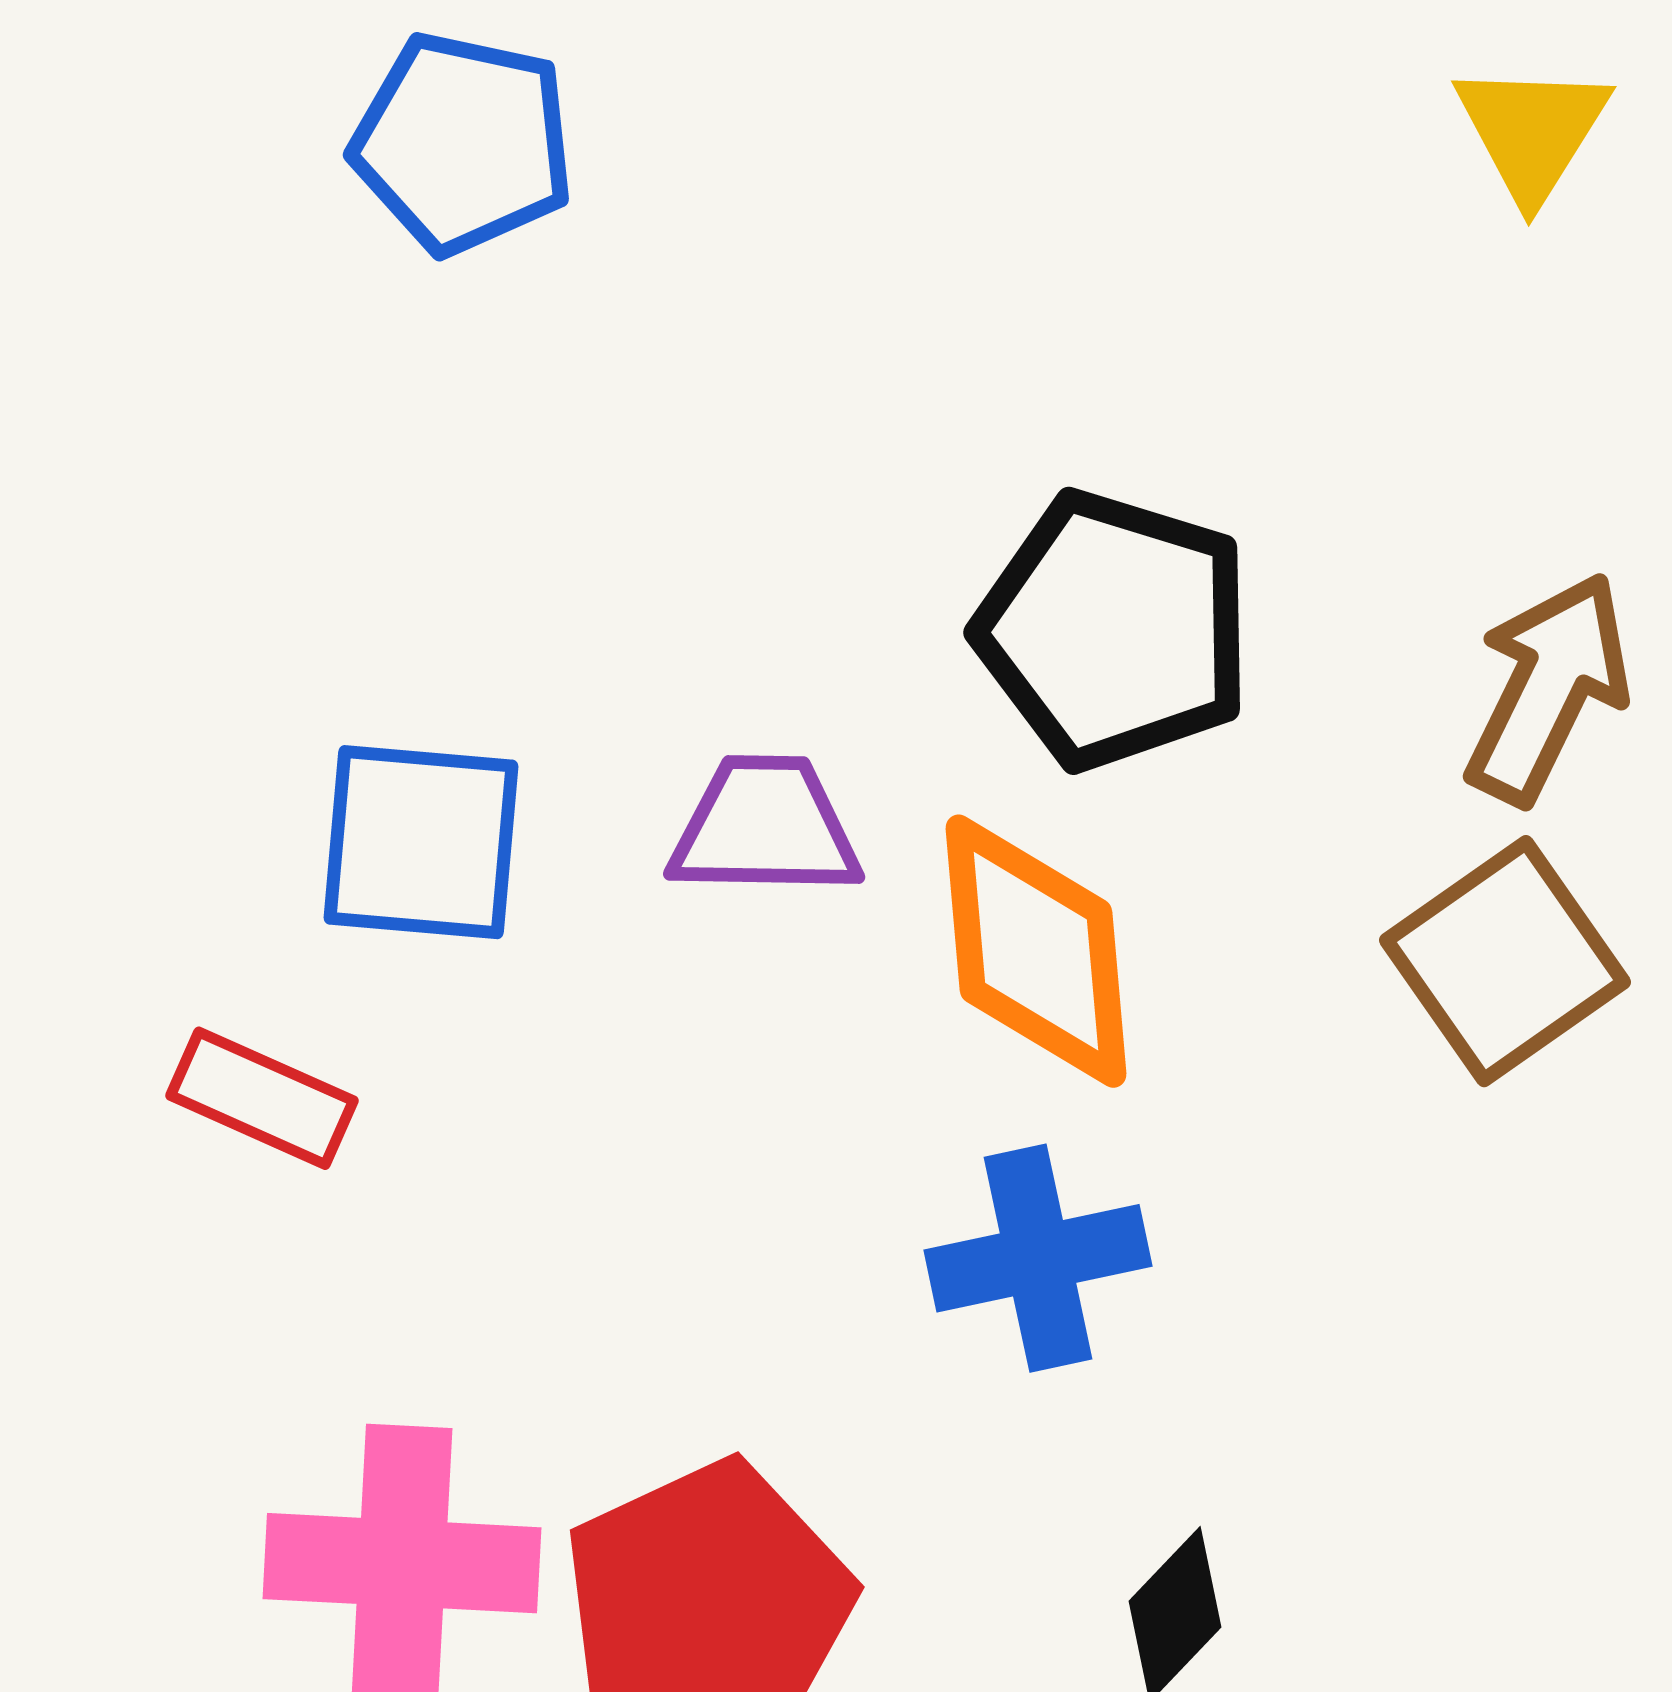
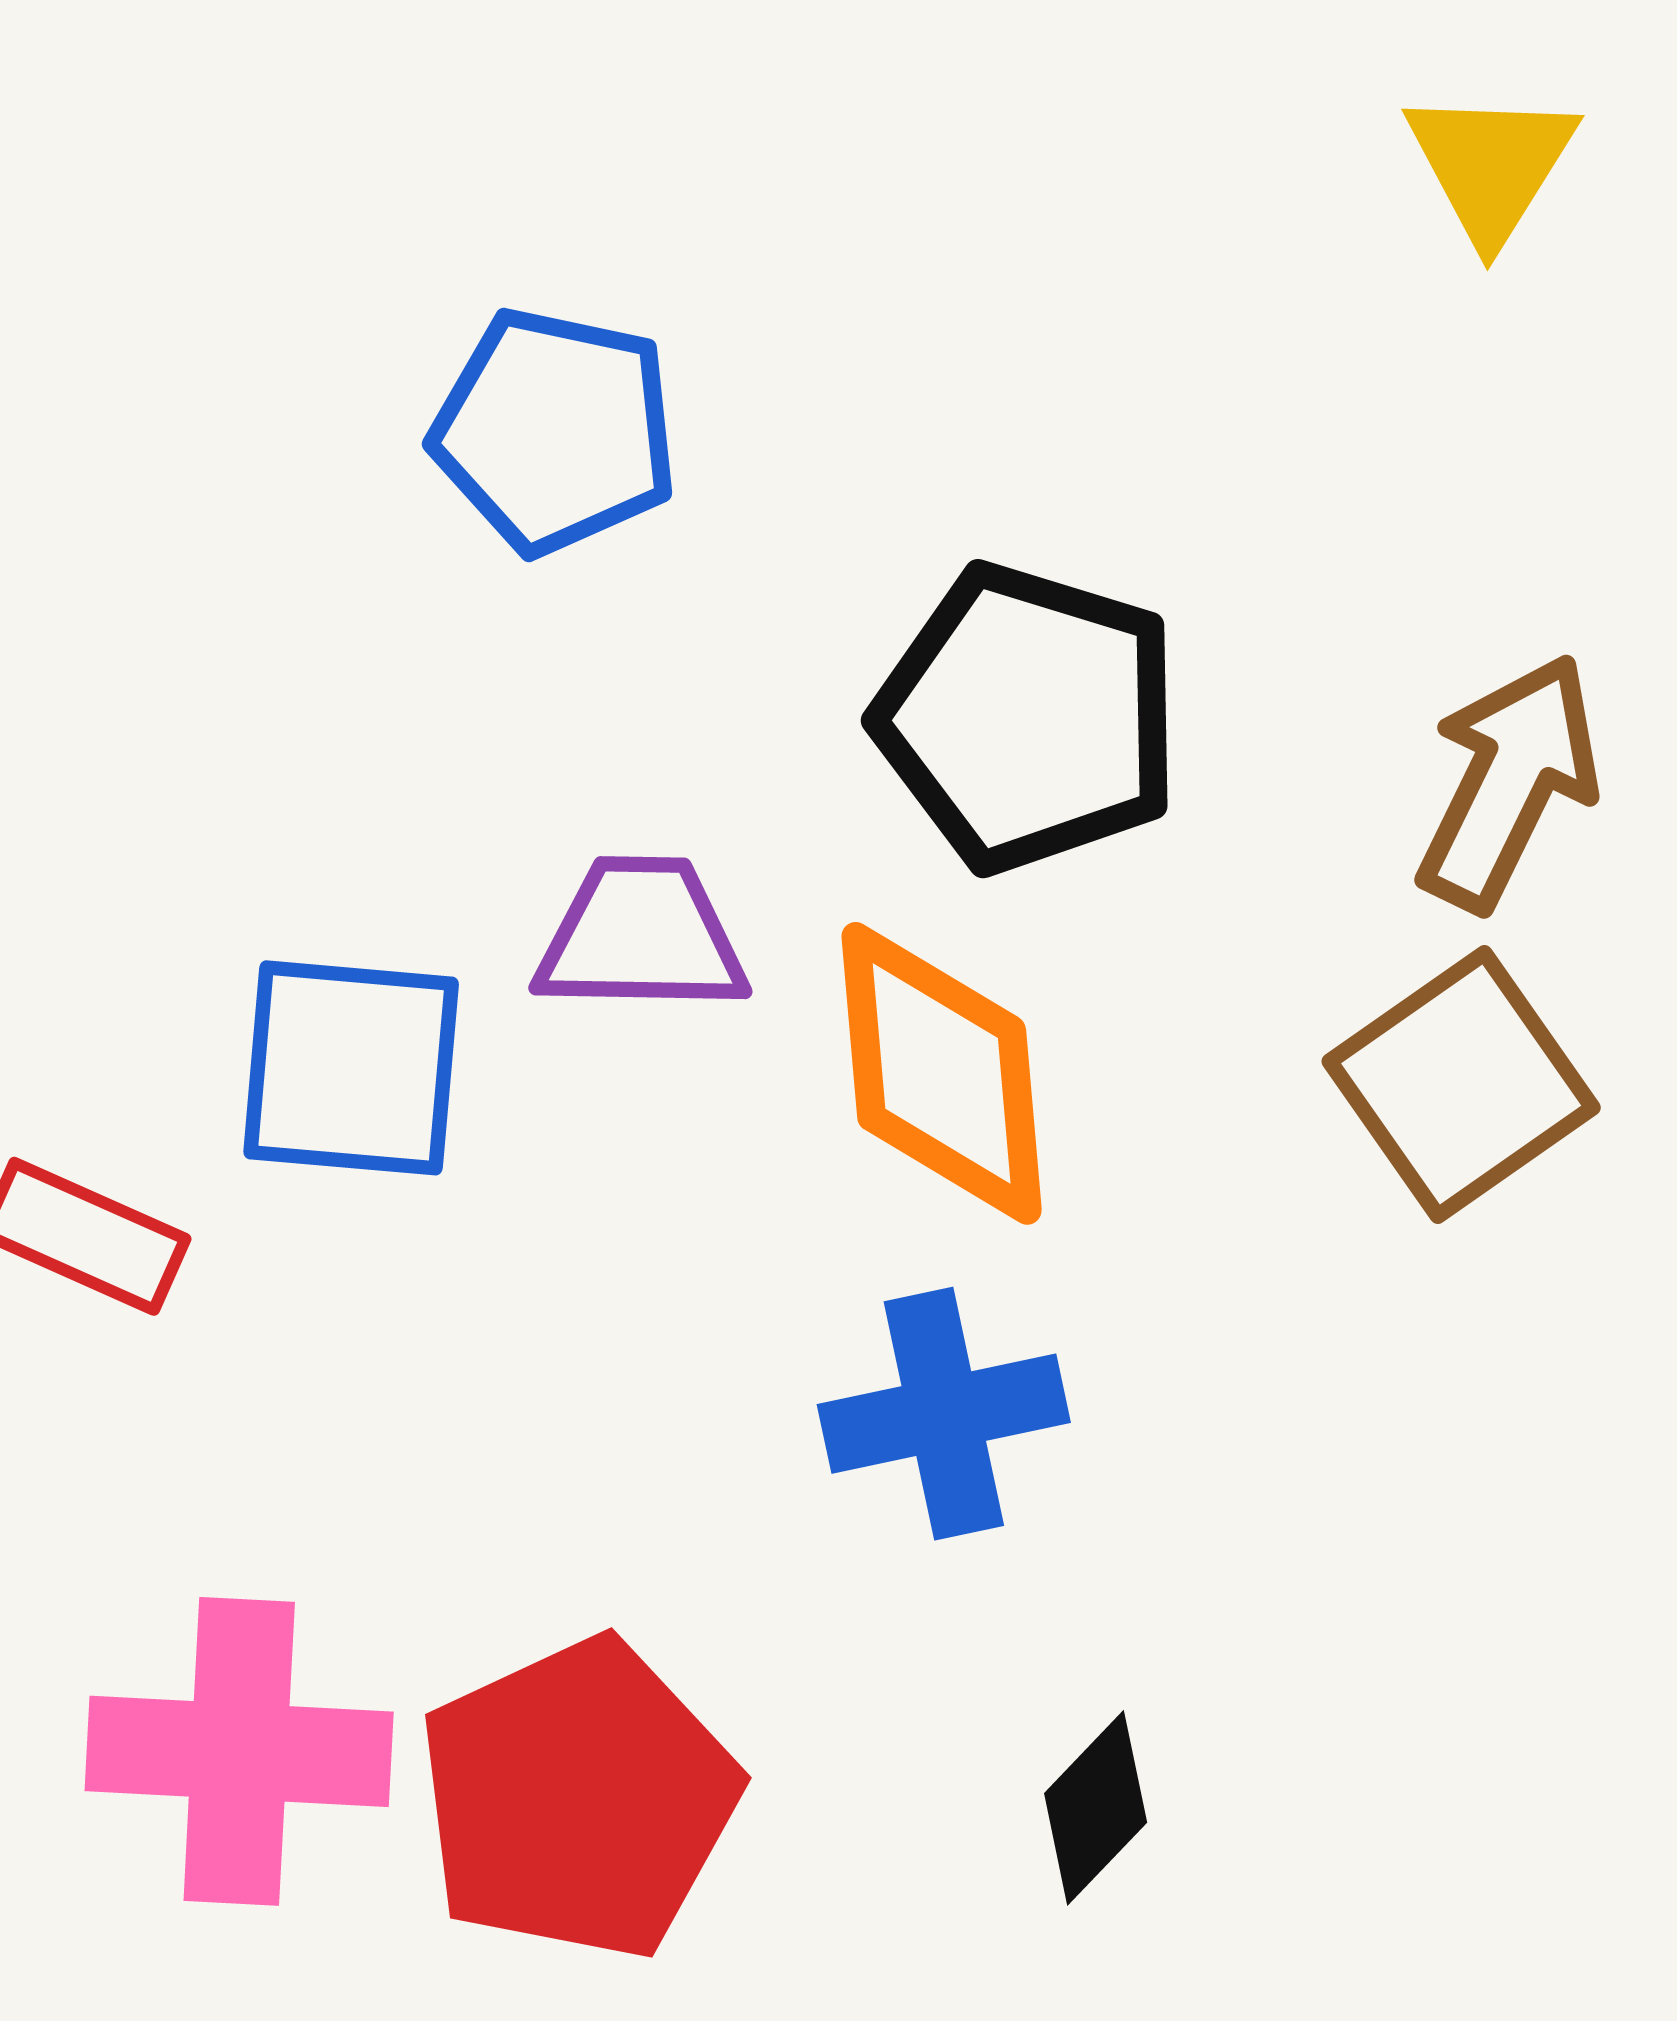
blue pentagon: (463, 143) -> (555, 431), moved
blue square: (421, 842) -> (351, 1068), moved

